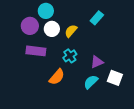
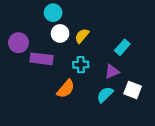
cyan rectangle: (97, 18) -> (122, 47), moved
purple circle: (30, 26) -> (18, 43), moved
cyan cross: (70, 56) -> (81, 65), turned 32

